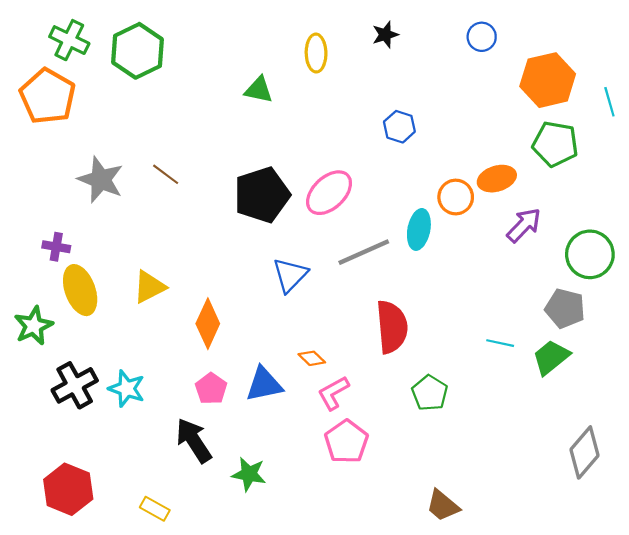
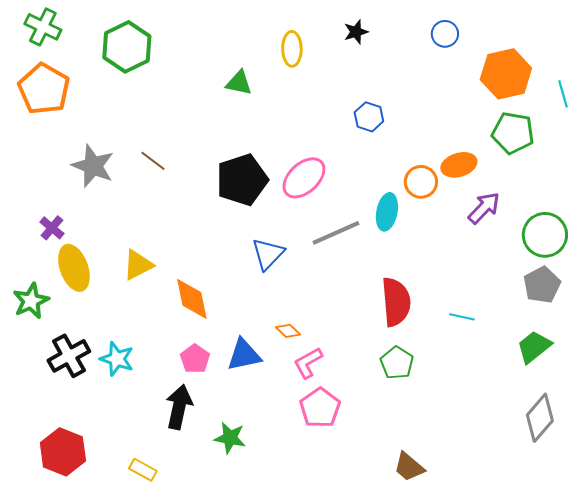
green cross: (69, 40) -> (43, 27), moved
purple cross: (56, 247) -> (52, 228), turned 30
gray pentagon: (565, 308) -> (542, 285), moved, turned 30
orange diamond: (208, 324) -> (192, 299), turned -36
red semicircle: (392, 327) -> (396, 302), moved
green trapezoid: (551, 357) -> (534, 347), moved
black arrow: (194, 441) -> (179, 407), turned 45

